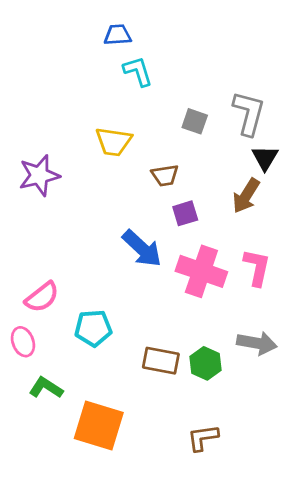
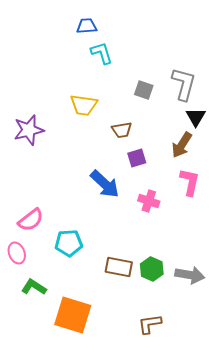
pink L-shape: (257, 267) -> (190, 182), moved
pink cross: (201, 271) -> (149, 201), size x0.6
gray arrow: (257, 343) -> (190, 275), moved

